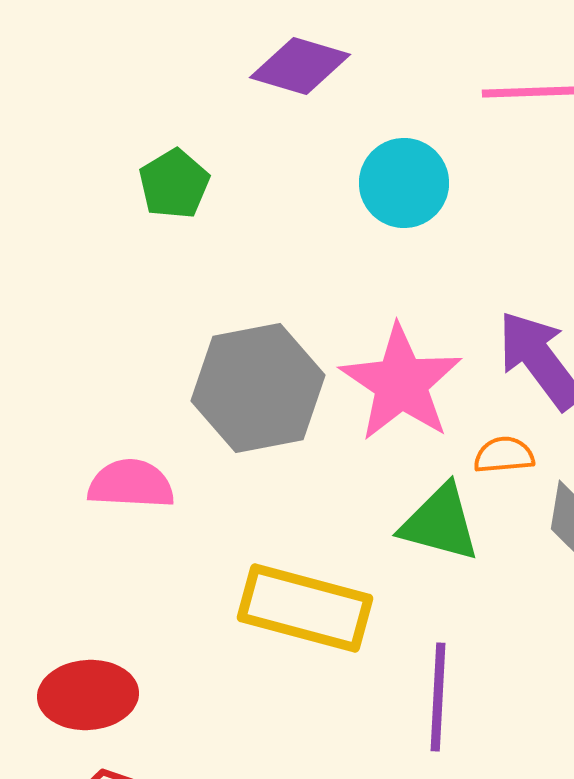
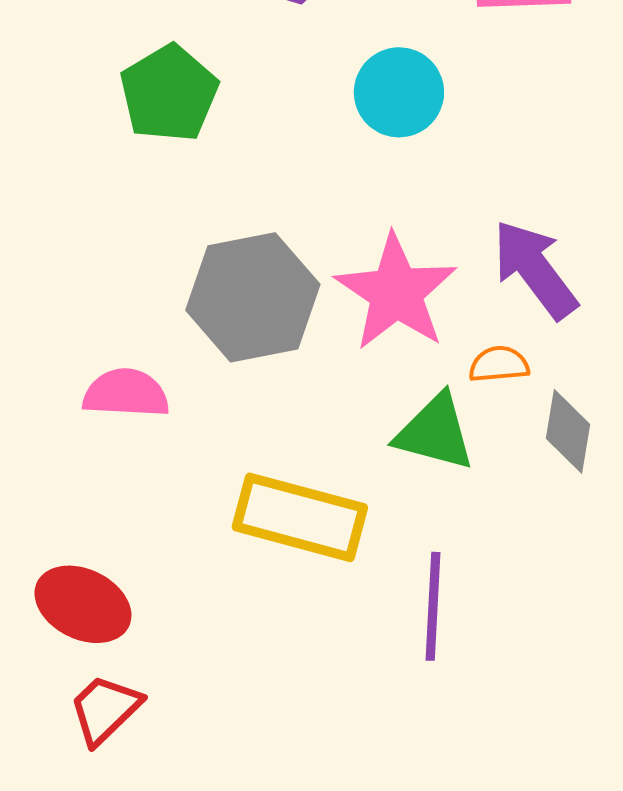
green pentagon: (174, 184) -> (169, 93), size x1.4
red ellipse: (88, 695) -> (83, 604), turned 30

